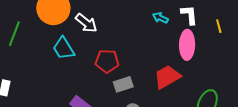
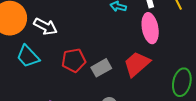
gray rectangle: (123, 84) -> (101, 68), moved

